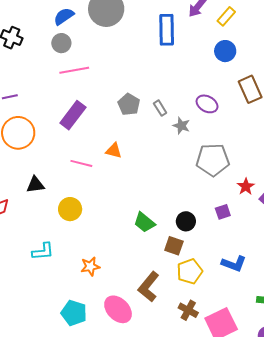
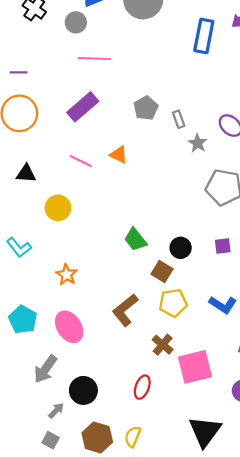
gray circle: (61, 43) -> (76, 22), moved
cyan L-shape: (43, 251) -> (19, 247), turned 45
orange star: (90, 266) -> (67, 275), turned 30
pink ellipse: (118, 309) -> (69, 327), moved
cyan pentagon: (74, 313) -> (23, 320), moved

